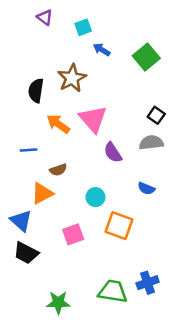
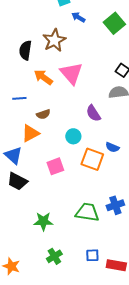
purple semicircle: (113, 152) -> (93, 113), moved
blue semicircle: (146, 188) -> (112, 147), moved

